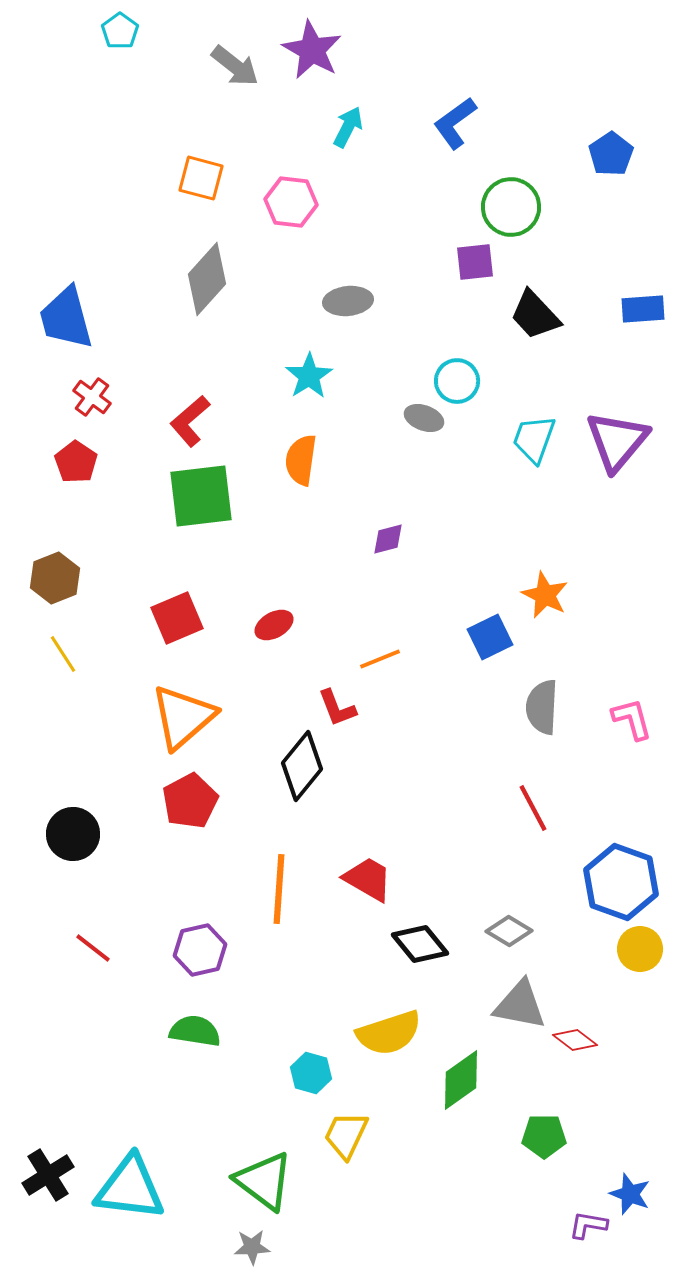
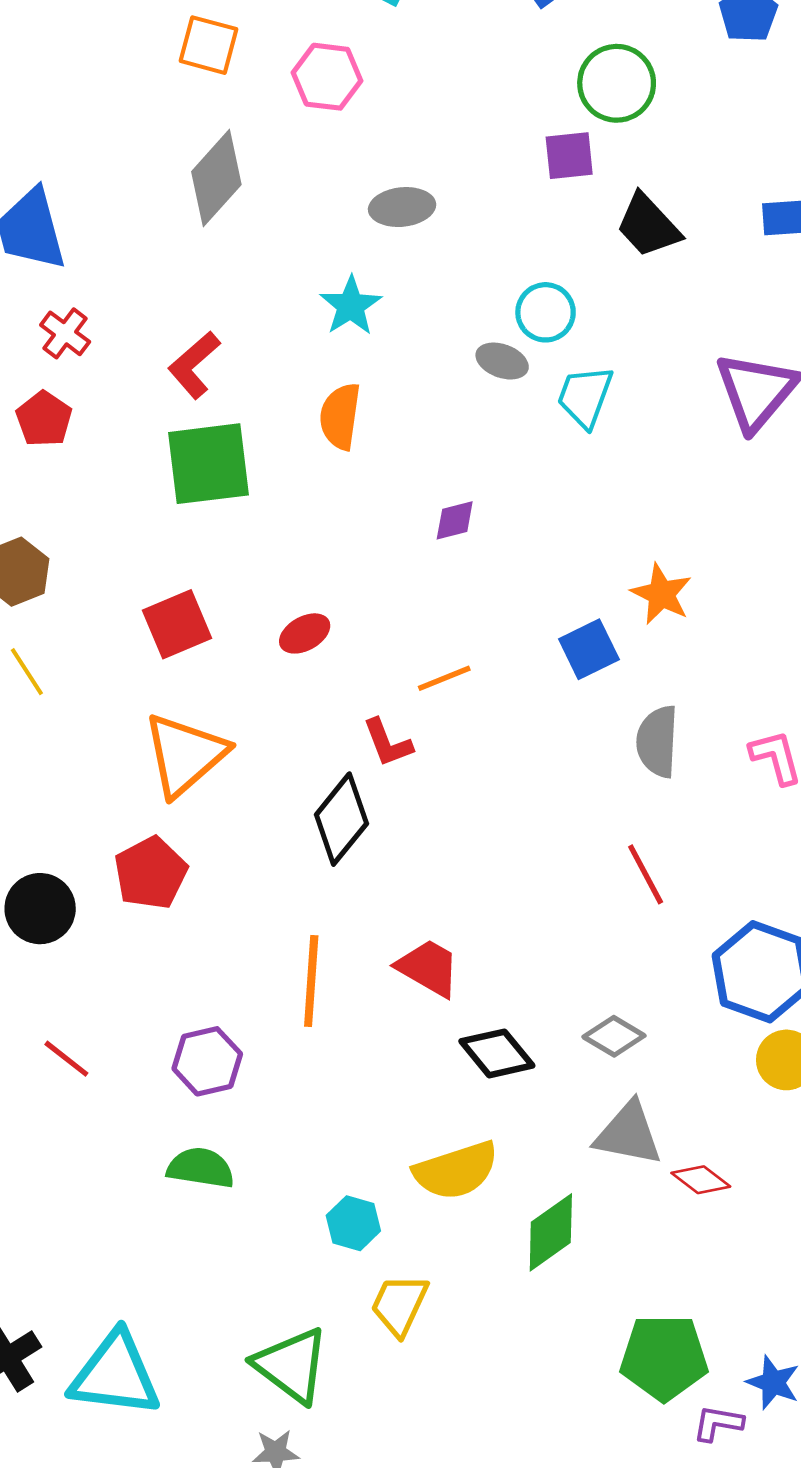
cyan trapezoid: (534, 439) -> (585, 397), moved
red pentagon: (190, 801) -> (151, 873), moved
green pentagon: (544, 1136) -> (664, 1357), moved, size x1.5

